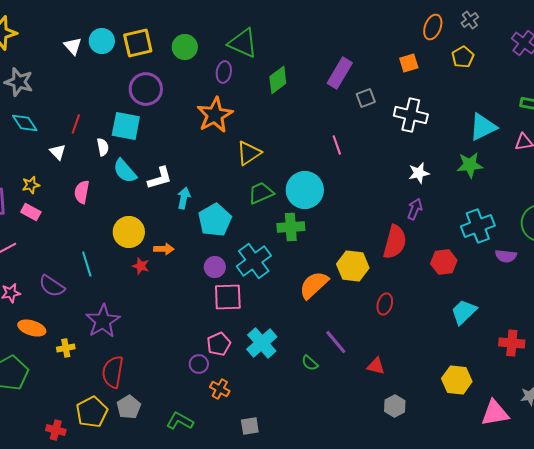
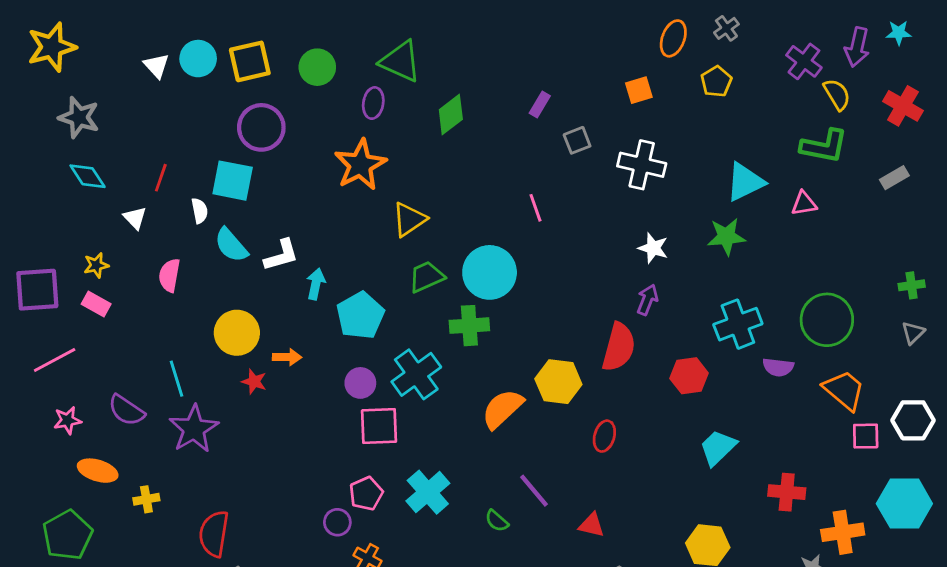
purple rectangle: (340, 73) -> (540, 104), size x0.6
white star: (419, 173) -> (653, 248), turned 30
purple star: (103, 321) -> (194, 429), moved

